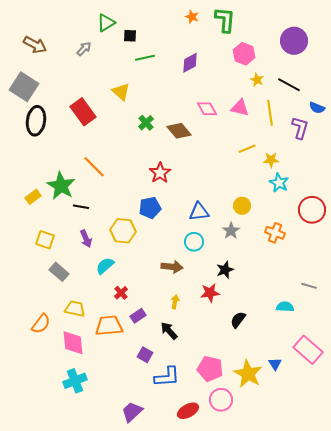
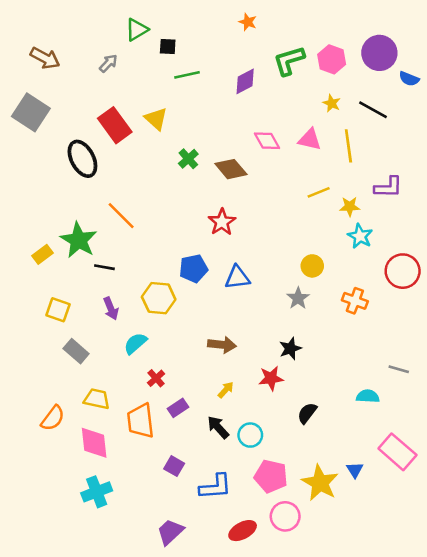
green L-shape: (225, 20) -> (289, 61), moved, turned -112
pink hexagon: (244, 54) -> (332, 59), moved
blue semicircle: (317, 108) -> (409, 79), moved
red rectangle: (83, 112) -> (115, 125), moved
black ellipse: (36, 121) -> (82, 159), moved, turned -36
purple L-shape: (300, 128) -> (388, 187), moved, turned 75
red star: (160, 173) -> (222, 222), moved
blue triangle: (199, 212) -> (237, 278), moved
cyan circle: (194, 242) -> (250, 435), moved
yellow arrow: (175, 302) -> (226, 390), turned 32
orange trapezoid: (109, 326) -> (141, 421), turned -92
purple square: (145, 355) -> (174, 466), moved

